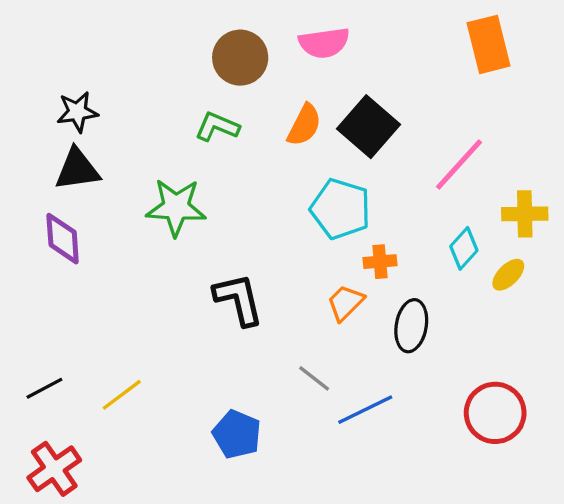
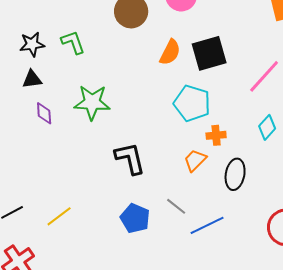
green L-shape: (217, 127) -> (73, 42), moved, turned 48
black square: (368, 127) -> (209, 53), turned 33
black triangle: (77, 169) -> (32, 79), size x0.7
purple diamond: (63, 239) -> (44, 113), moved, size x0.7
blue pentagon: (237, 434) -> (135, 218), moved

